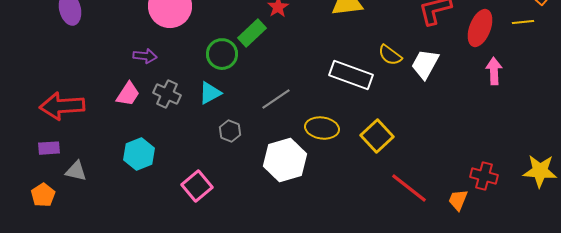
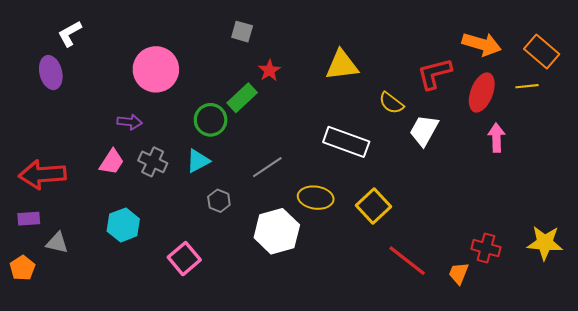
yellow semicircle: (390, 55) -> (391, 103), moved

